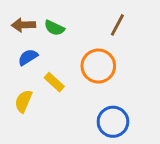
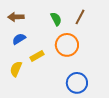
green semicircle: (54, 28) -> (56, 19), moved, turned -144
yellow rectangle: (54, 82) -> (37, 56), turned -72

